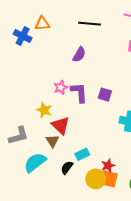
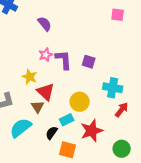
purple semicircle: (79, 55) -> (45, 24), moved, turned -70
red star: (108, 166) -> (92, 131), size x1.6
yellow circle: (96, 179) -> (80, 102), moved
orange square: (109, 179) -> (68, 150), moved

